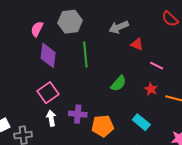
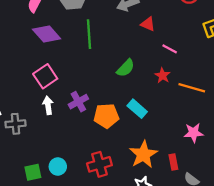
purple diamond: (48, 55) -> (47, 34), turned -50
purple cross: (78, 114) -> (78, 102), turned -36
cyan rectangle: (141, 122) -> (137, 109), moved

